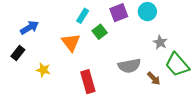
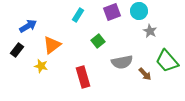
green square: (100, 32) -> (98, 41), moved
orange triangle: (71, 42) -> (52, 45), moved, turned 30
gray star: (160, 42) -> (150, 31), moved

